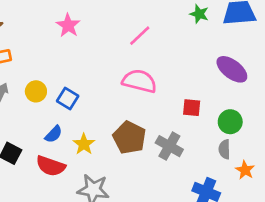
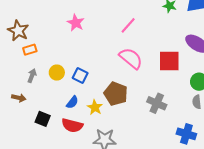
pink semicircle: (139, 81) -> (131, 58), turned 30
red square: (192, 108) -> (169, 61), moved, size x1.6
brown pentagon: (129, 138) -> (116, 94), moved

